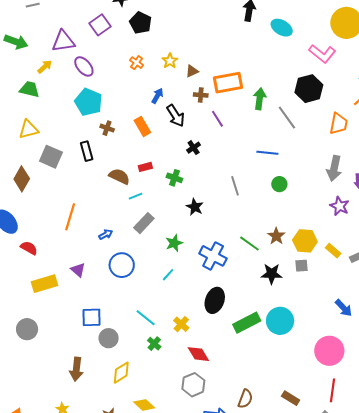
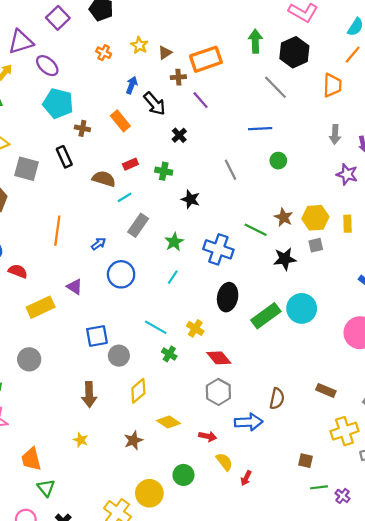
green arrow: (260, 99) -> (255, 41), moved
gray arrow: (334, 168) -> (335, 134), size x0.7
yellow rectangle: (333, 251) -> (348, 224), turned 56

